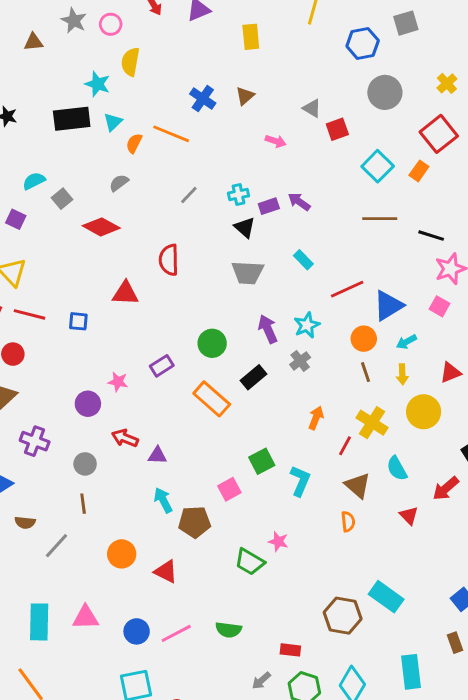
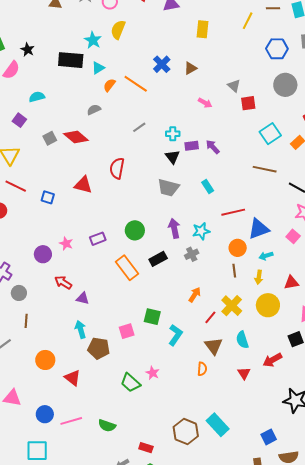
gray square: (62, 199) -> (50, 138), moved
green square: (262, 461) -> (152, 317), turned 30
gray circle: (85, 464) -> (19, 293), moved

